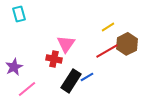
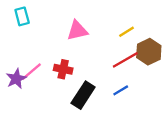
pink triangle: (66, 44) -> (77, 31), moved, turned 42
blue line: (87, 77) -> (121, 90), moved
pink line: (27, 89) -> (31, 72), moved

